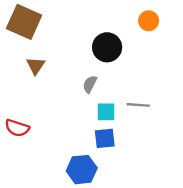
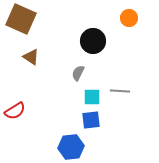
brown triangle: (36, 66) -> (31, 57), turned -30
red semicircle: (17, 128) -> (15, 111), turned -50

